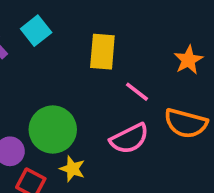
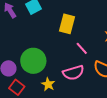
yellow star: (72, 169) -> (48, 84), moved

